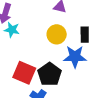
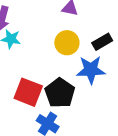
black rectangle: (85, 35) -> (102, 42), turned 63

